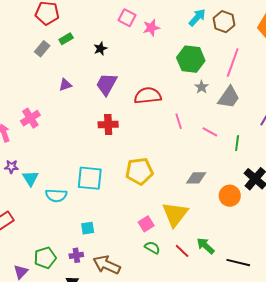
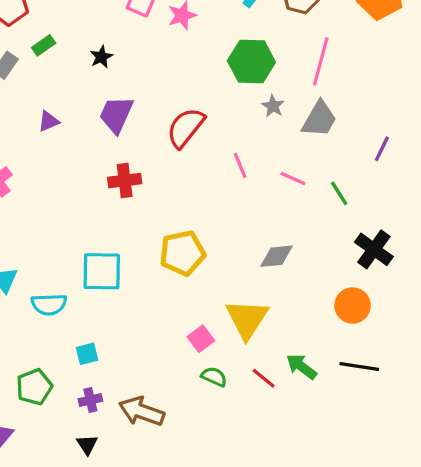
red semicircle: (148, 96) -> (186, 128), turned -40
green line: (237, 143) -> (339, 193), turned -35
orange circle: (230, 196) -> (353, 306), moved
cyan square: (88, 228) -> (87, 354), moved
green pentagon: (45, 258) -> (34, 387), moved
black line: (238, 263) -> (359, 367), moved

